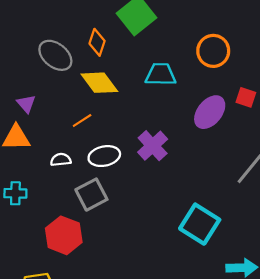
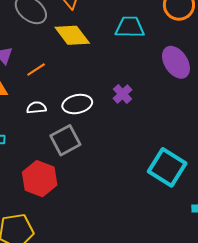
purple ellipse: (210, 112) -> (176, 62), turned -72
orange line: (82, 120) -> (36, 69), moved
purple cross: (153, 146) -> (123, 94), size x0.7

